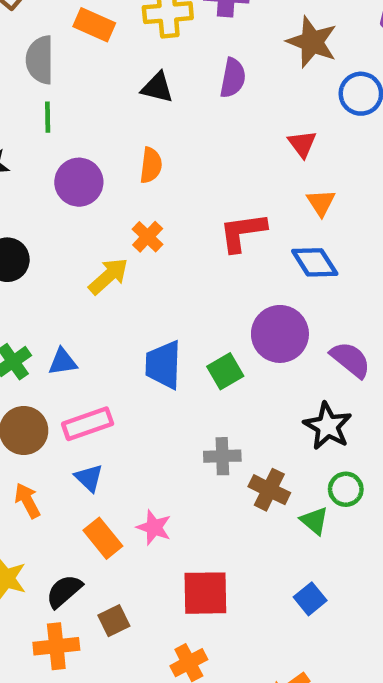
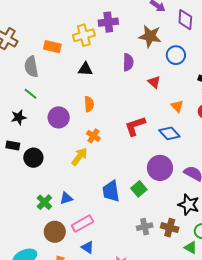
purple semicircle: (233, 78) -> (128, 62), moved
green line: (48, 117) -> (30, 94), moved, turned -40
orange triangle: (321, 203) -> (177, 106), moved
brown cross: (269, 490) -> (170, 228), moved

